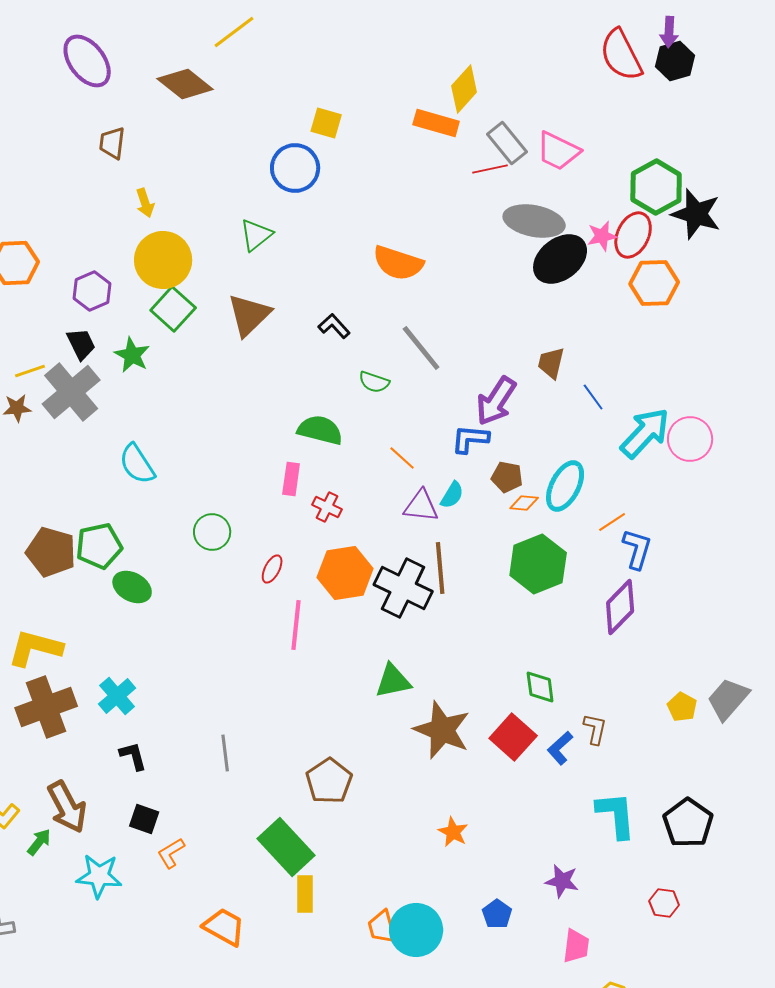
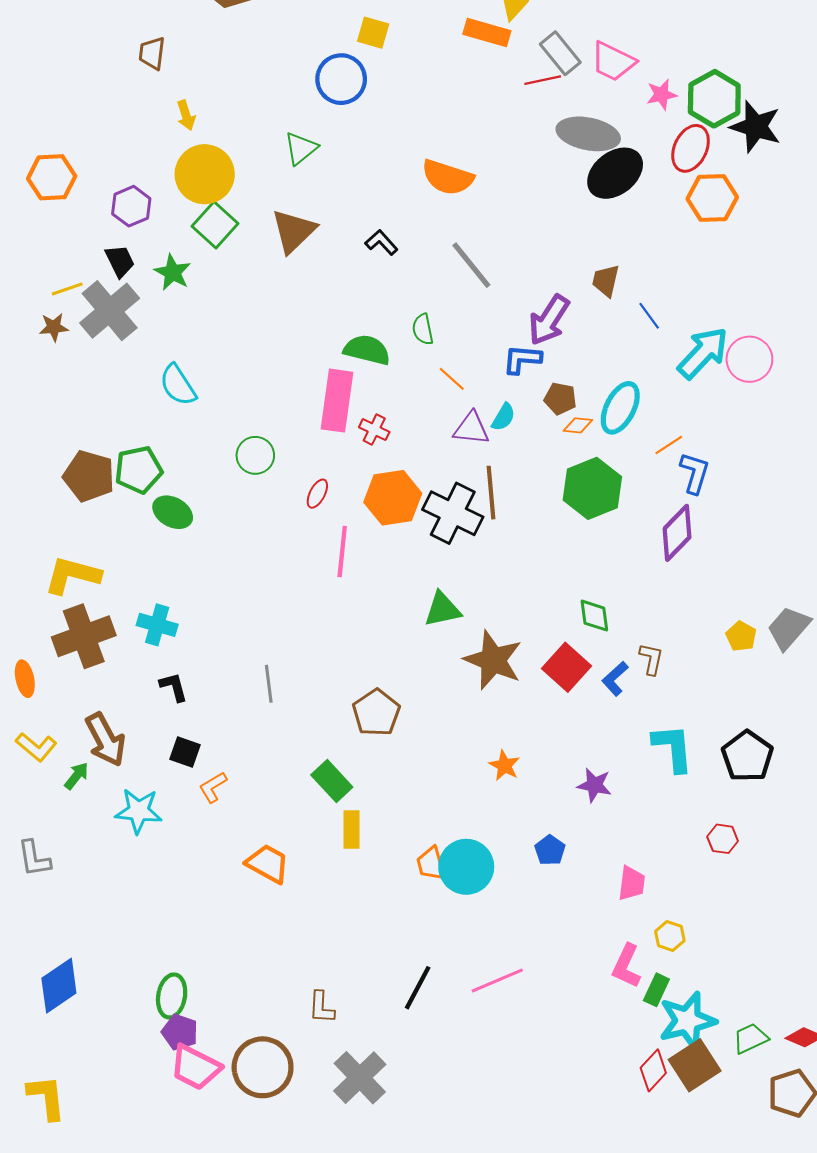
pink star: (602, 236) -> (662, 95), moved
green semicircle: (374, 382) -> (423, 329), moved, turned 60
pink rectangle: (291, 479) -> (337, 401), size x1.8
cyan cross: (117, 696) -> (157, 625), turned -33
green rectangle: (286, 847) -> (332, 781), size x0.7
purple star: (562, 881) -> (594, 785), moved

